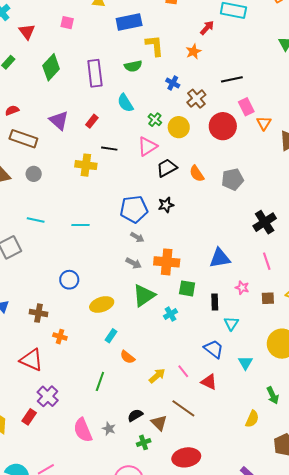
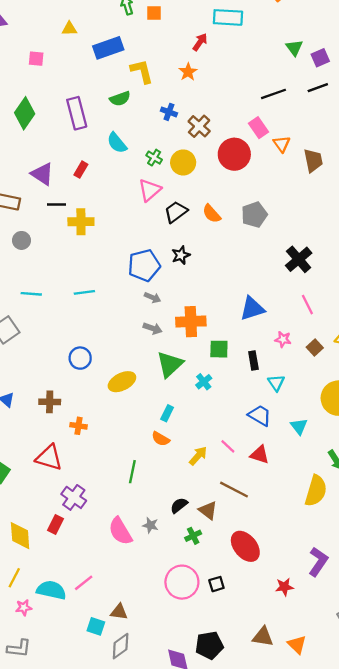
black line: (232, 79) -> (274, 94), moved
black line: (109, 149) -> (56, 204), moved
brown square: (268, 298) -> (315, 348), turned -32
cyan rectangle: (111, 336) -> (167, 413), moved
yellow semicircle: (252, 419) -> (316, 491), size x1.5
red ellipse: (186, 457) -> (245, 546), turned 68

